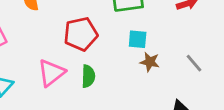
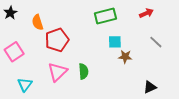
red pentagon: (81, 34) -> (57, 40), moved
gray line: (194, 63) -> (156, 42), moved

